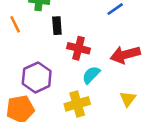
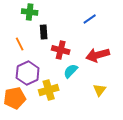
orange line: (15, 24) -> (20, 44), moved
yellow cross: (77, 104) -> (49, 90), moved

